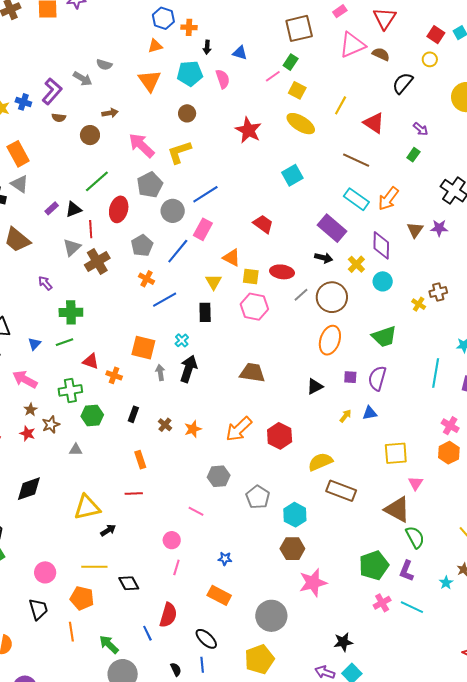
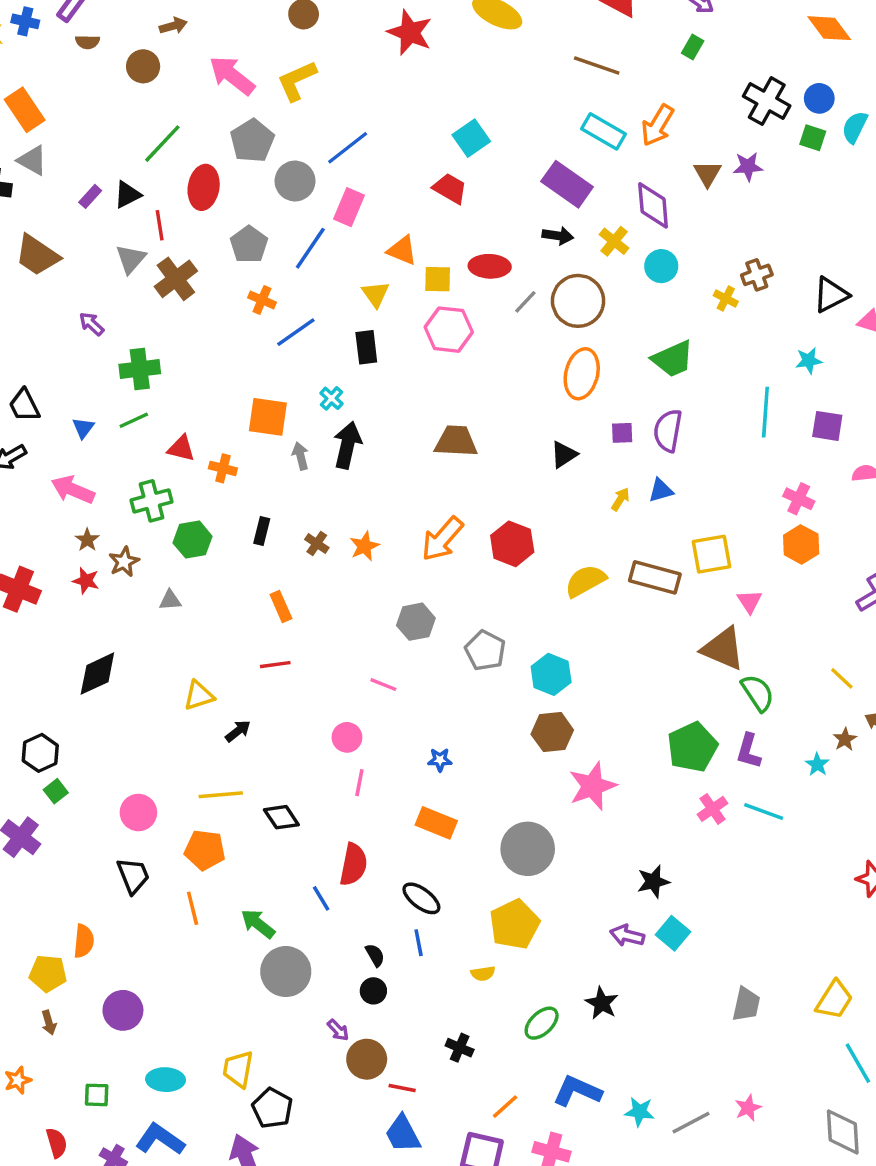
cyan square: (292, 175) -> (471, 138), moved
brown rectangle: (341, 491) -> (655, 577), moved
yellow triangle: (87, 507) -> (199, 696), size x0.7

